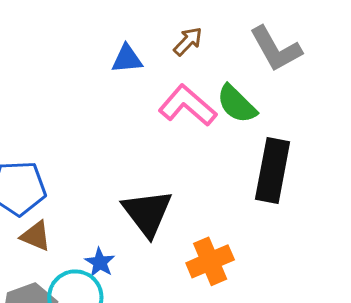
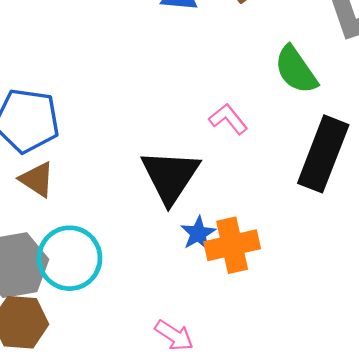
pink L-shape: (188, 106) -> (228, 119), moved, size x0.6
blue star: (100, 262) -> (198, 233), moved

